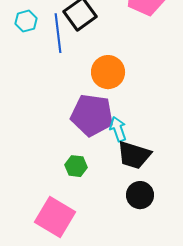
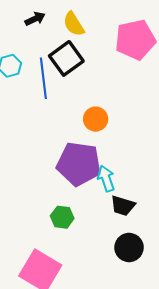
orange circle: (108, 72) -> (96, 119), size x0.7
black trapezoid: (134, 155) -> (123, 206), size x0.7

